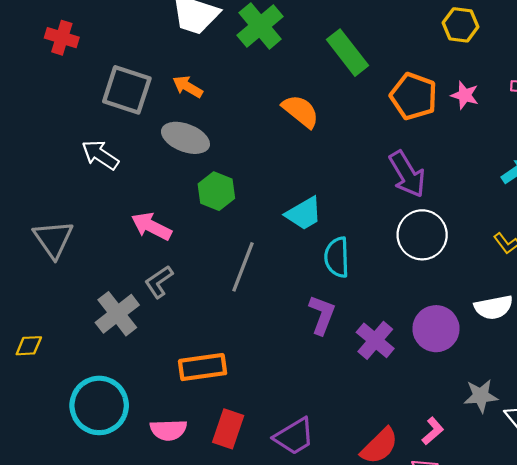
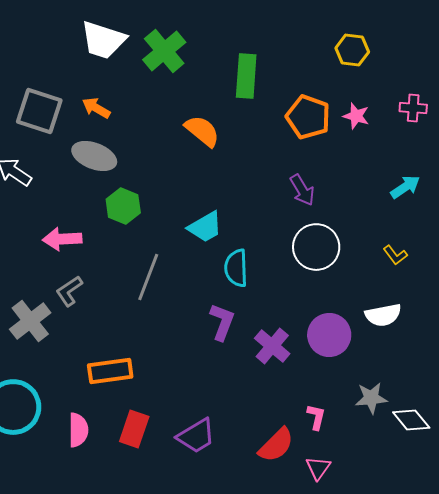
green rectangle: (348, 53) -> (246, 76), turned 42
purple arrow: (407, 174) -> (302, 190), size x0.7
pink arrow: (151, 226) -> (62, 239), turned -30
pink semicircle: (168, 430) -> (78, 430), turned -88
pink L-shape: (433, 431) -> (316, 417), moved, turned -36

